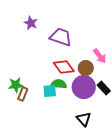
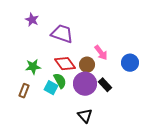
green semicircle: (59, 84) -> (60, 81), turned 56
green star: (16, 85) -> (33, 67), moved
cyan square: (50, 91) -> (51, 88), turned 32

